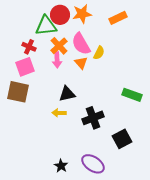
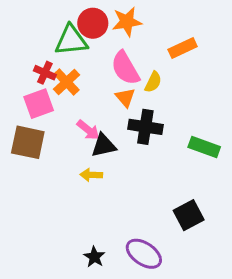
orange rectangle: (118, 18) -> (183, 48), moved
orange cross: (59, 46) -> (66, 82), moved
pink arrow: (57, 60) -> (88, 130), moved, turned -49
black cross: (93, 118) -> (145, 127), moved, turned 30

